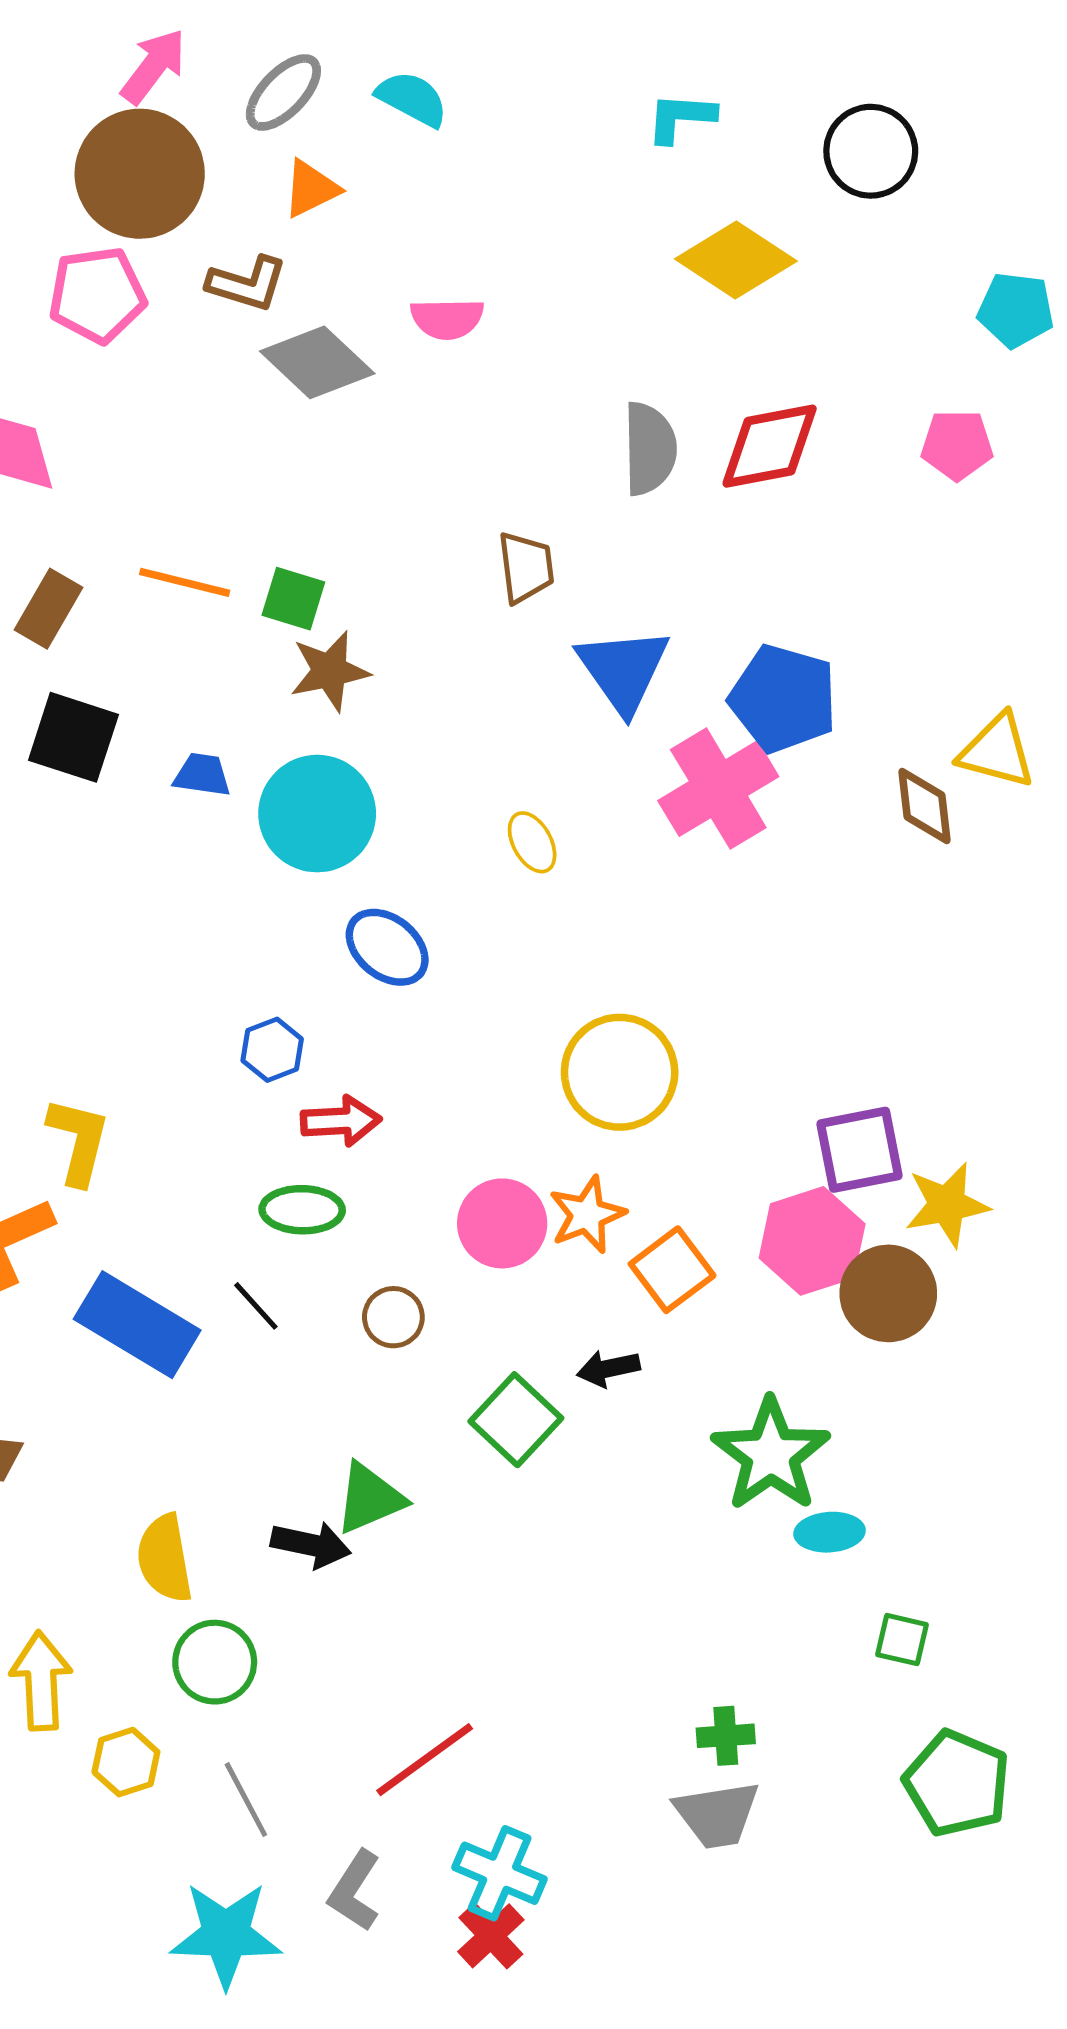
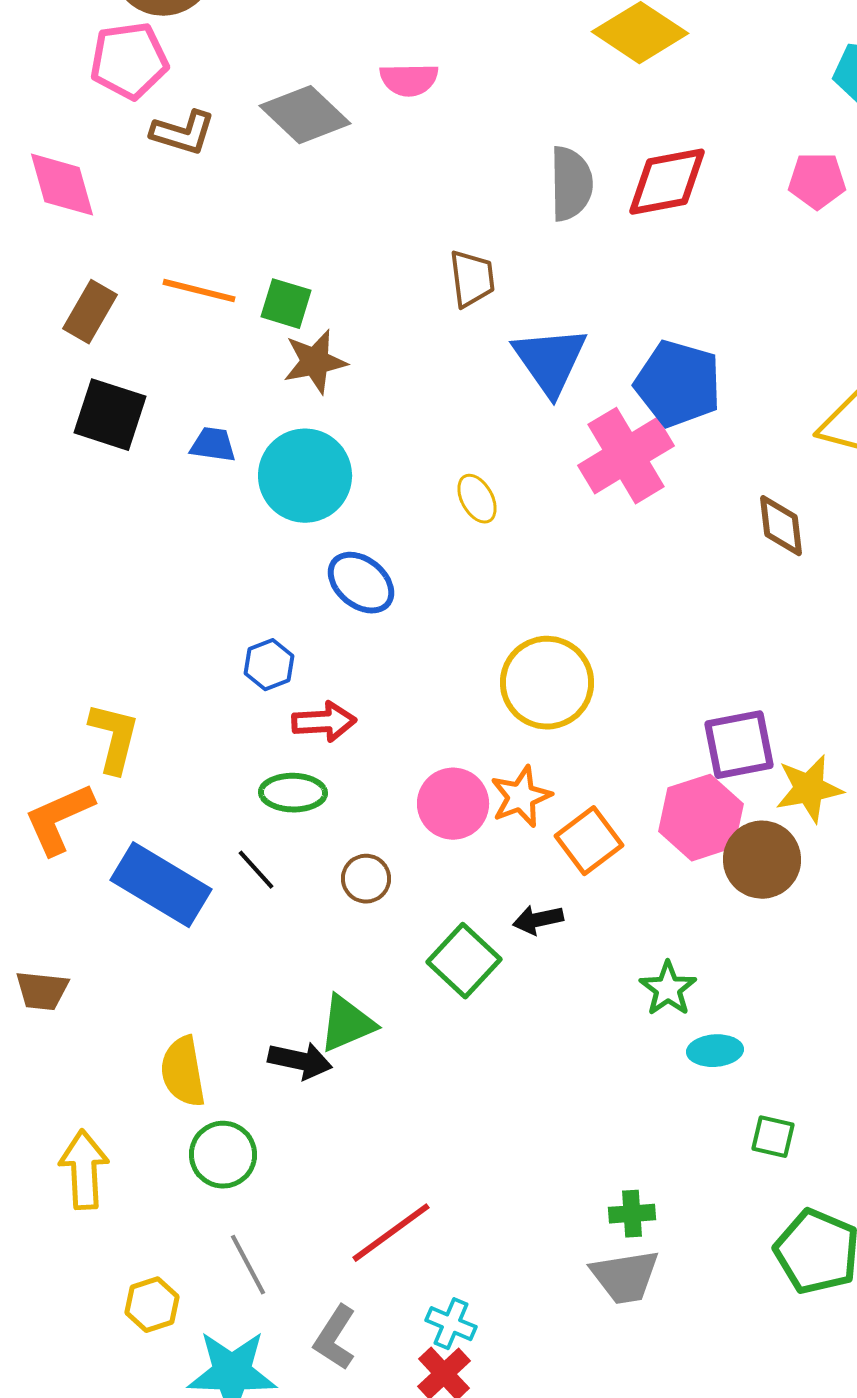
brown L-shape: (247, 284) -> (183, 133), moved
brown diamond: (925, 806) -> (781, 526), moved
green star: (771, 1455) -> (668, 989), size x0.6
yellow hexagon: (126, 1762) -> (152, 1305), moved
cyan cross: (500, 1873) -> (451, 1324), size x0.7

